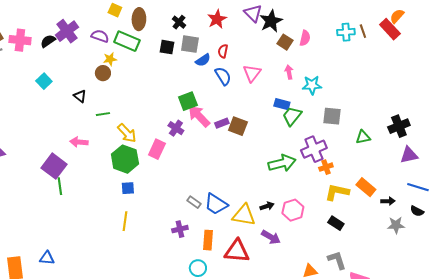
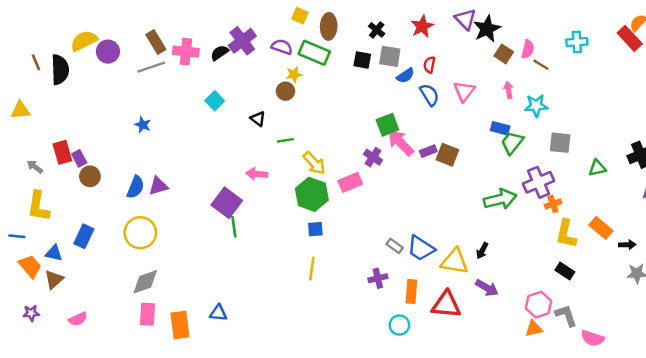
brown line: (363, 31) -> (541, 65), moved, turned -40
pink rectangle: (157, 149) -> (350, 182), turned 42
yellow L-shape: (337, 192) -> (566, 234), turned -90
black arrow: (267, 206) -> (482, 251), turned 136
pink hexagon: (293, 210) -> (539, 305), moved

